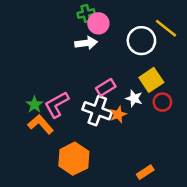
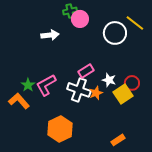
white arrow: (86, 43) -> (50, 35), moved
yellow square: (151, 80) -> (123, 94), moved
orange L-shape: (41, 124) -> (19, 101), moved

